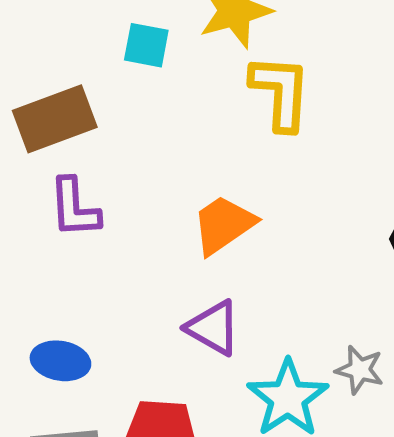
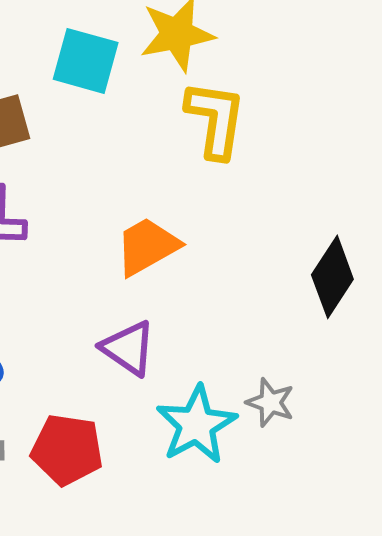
cyan square: (146, 45) -> (86, 61), size x1.4

